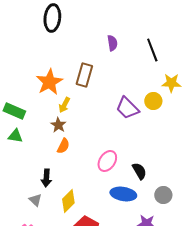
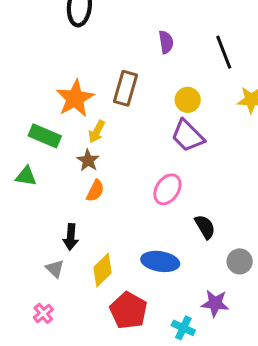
yellow circle: (153, 101) -> (188, 100), moved
green rectangle: (14, 111) -> (45, 136), moved
pink ellipse: (107, 161) -> (167, 189), moved
blue ellipse: (123, 194) -> (160, 261), moved

